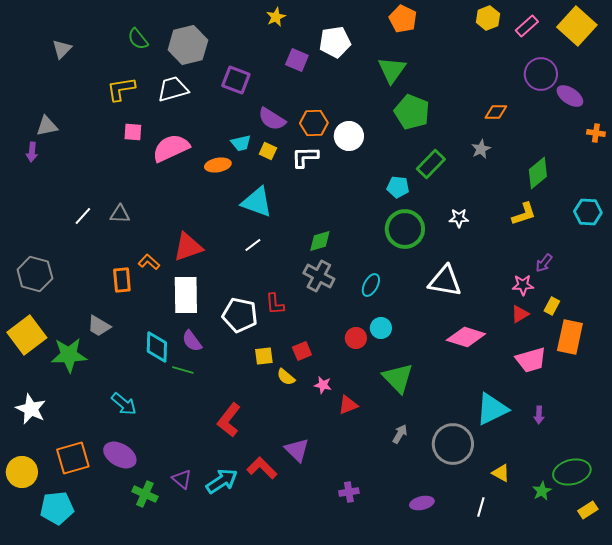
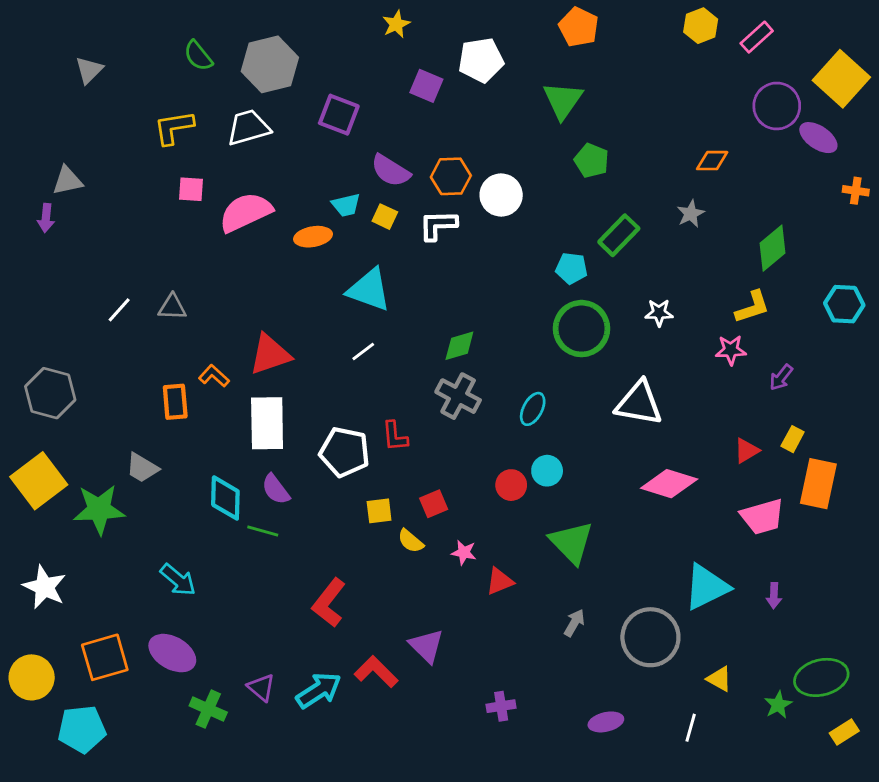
yellow square: (577, 26) -> (841, 79), moved
green pentagon: (412, 112) -> (592, 161), size x0.7
pink star: (523, 285) -> (731, 350), moved

